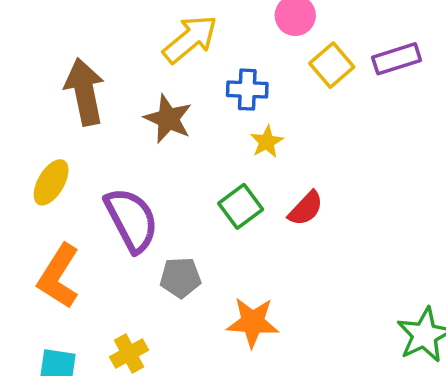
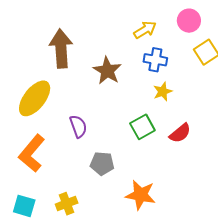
yellow arrow: (190, 39) -> (145, 30), moved, size x0.7
yellow ellipse: (51, 182) -> (35, 98), size x1.4
purple semicircle: (132, 220) -> (78, 126), size x0.6

